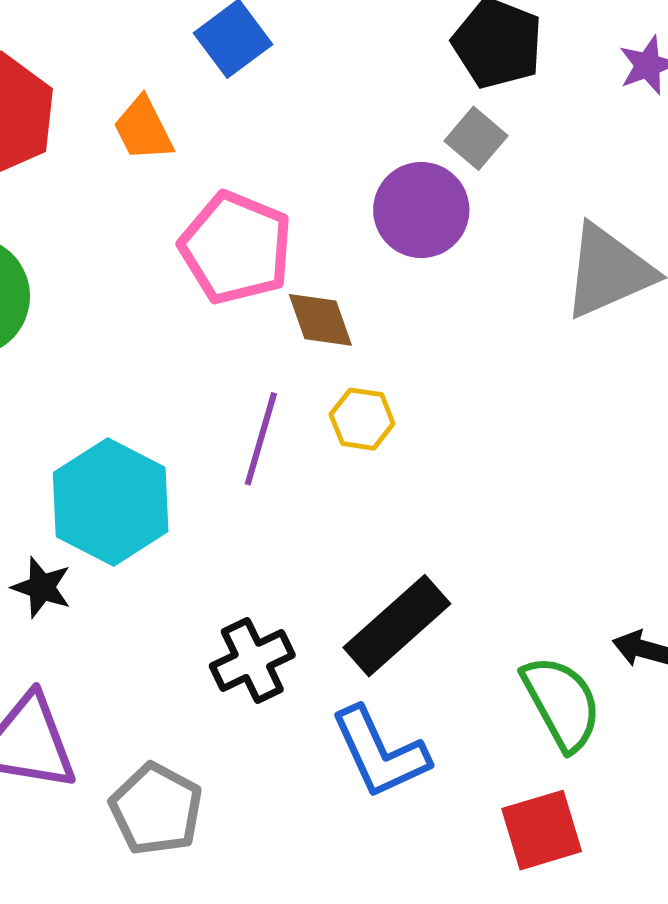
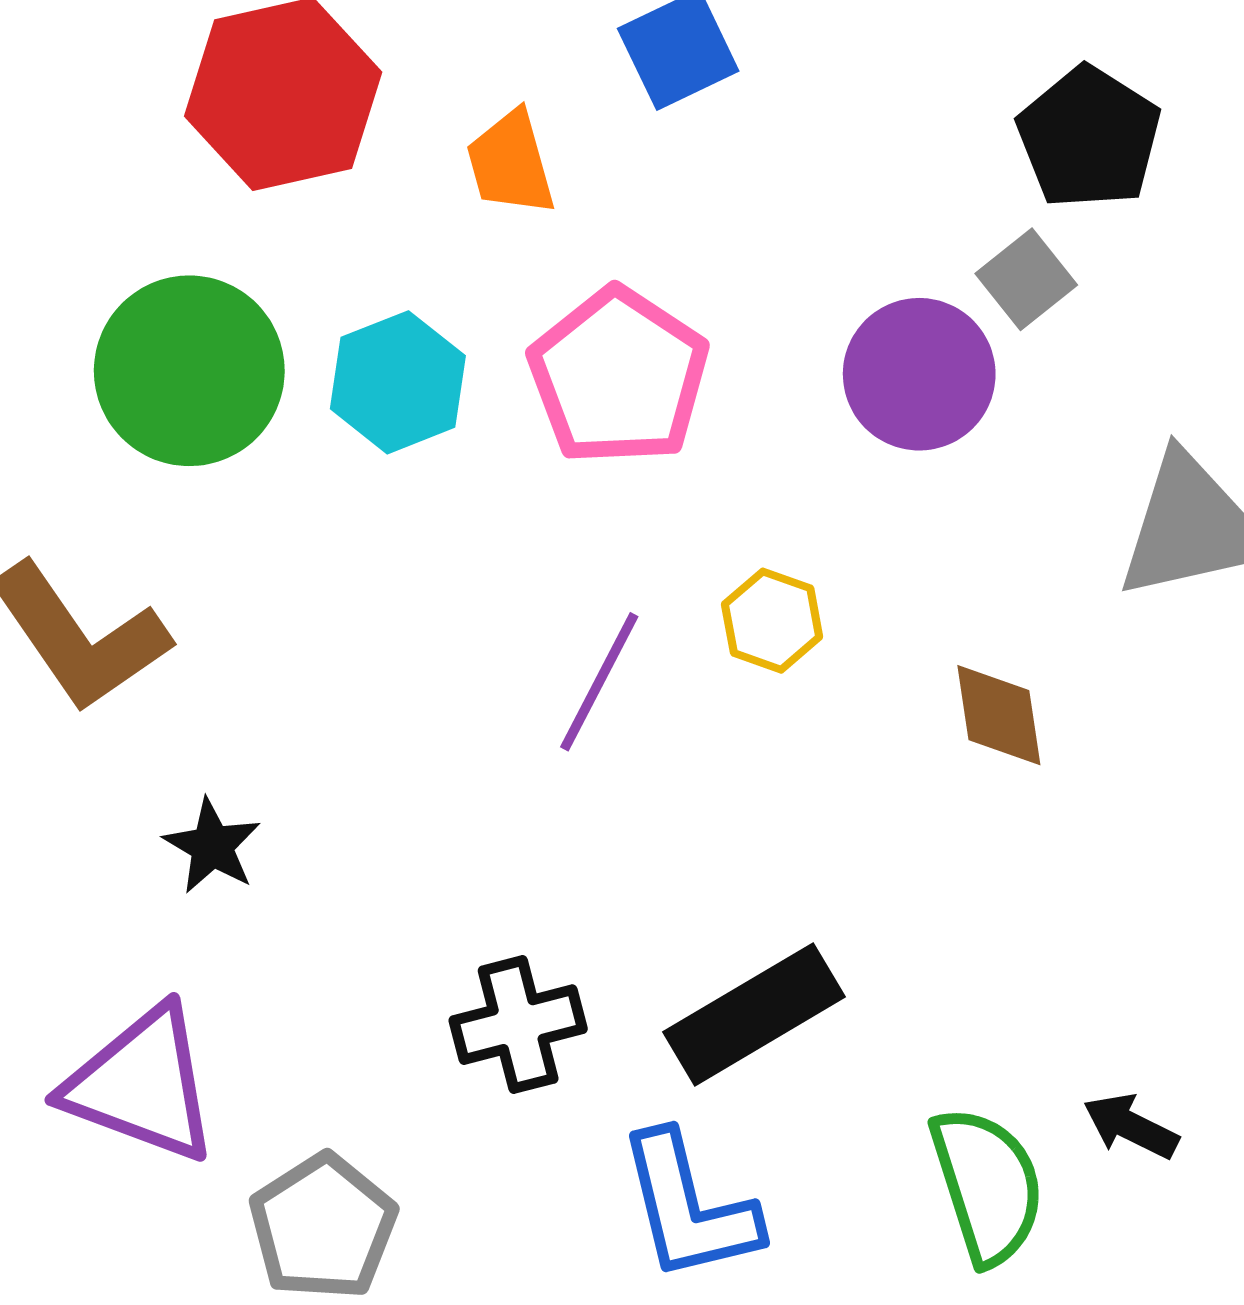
brown diamond: (320, 320) -> (999, 715), moved
yellow hexagon: (362, 419) -> (772, 621), moved
cyan hexagon: (111, 502) -> (398, 382), moved, size x0.7

